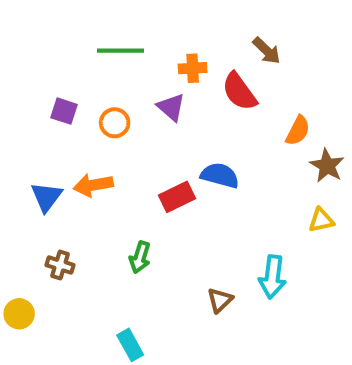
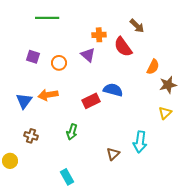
green line: (120, 51) -> (47, 18), moved
brown star: (327, 166) -> (168, 85), turned 30
yellow triangle: (321, 220) -> (165, 113), turned -32

